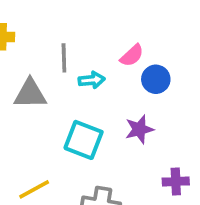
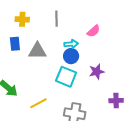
gray line: (64, 58) -> (57, 19), moved
blue circle: (156, 79) -> (71, 56), moved

